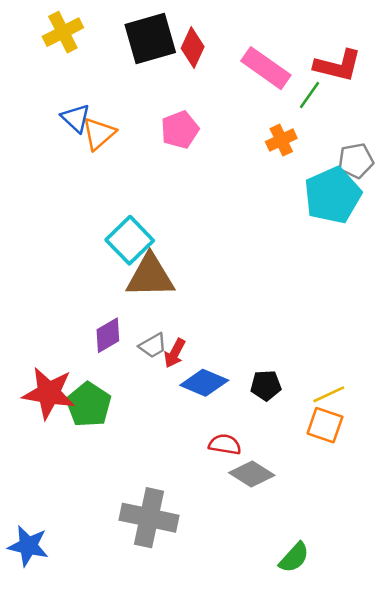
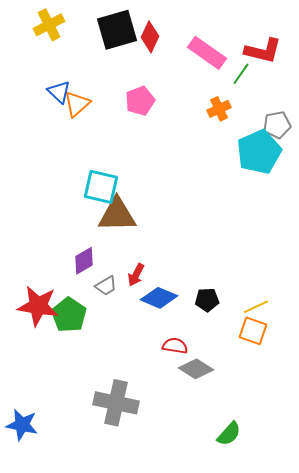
cyan square: (130, 240) -> (101, 187), turned -33
gray trapezoid: (153, 346) -> (106, 286), moved

